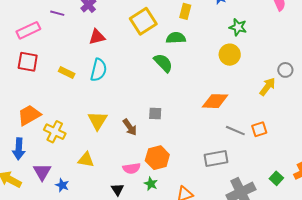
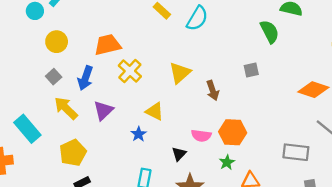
gray square: (155, 114) -> (251, 70), moved, turned -32
green star: (151, 184) -> (227, 162), moved
blue star: (62, 185) -> (139, 134), moved

